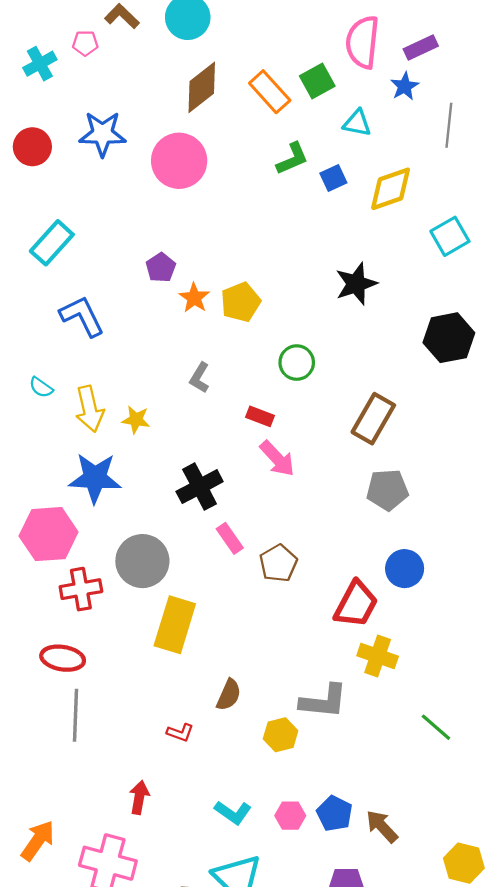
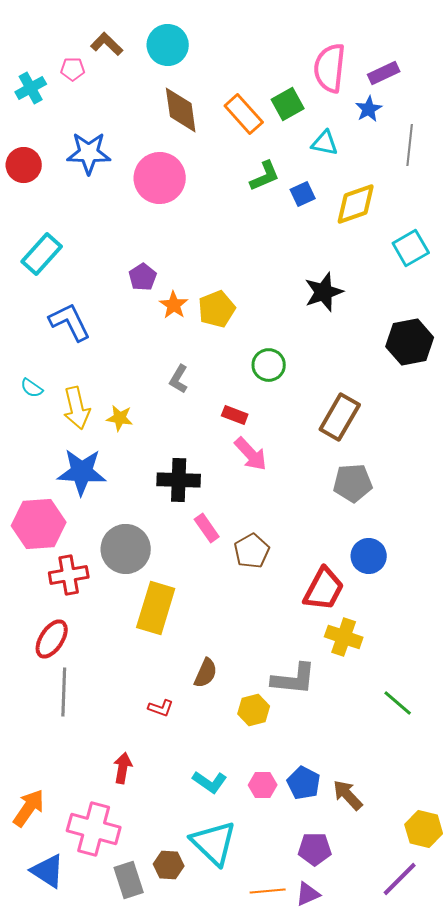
brown diamond: (202, 87) -> (181, 110), turned -60
black cross: (200, 487) -> (179, 480), turned 30
red ellipse: (63, 658) -> (52, 639), turned -66

